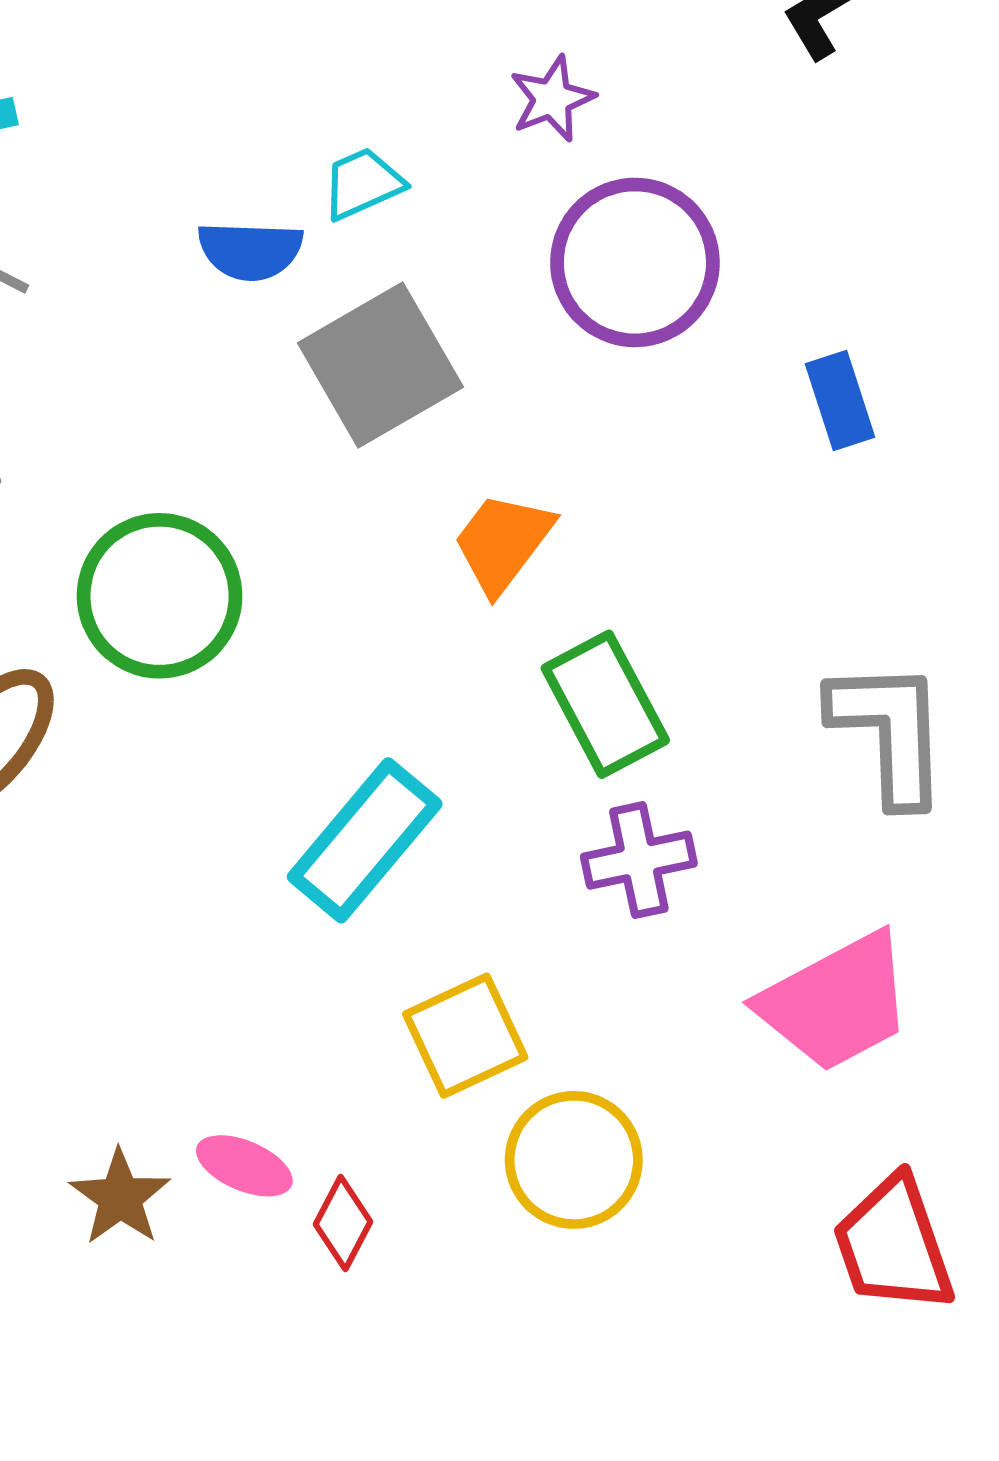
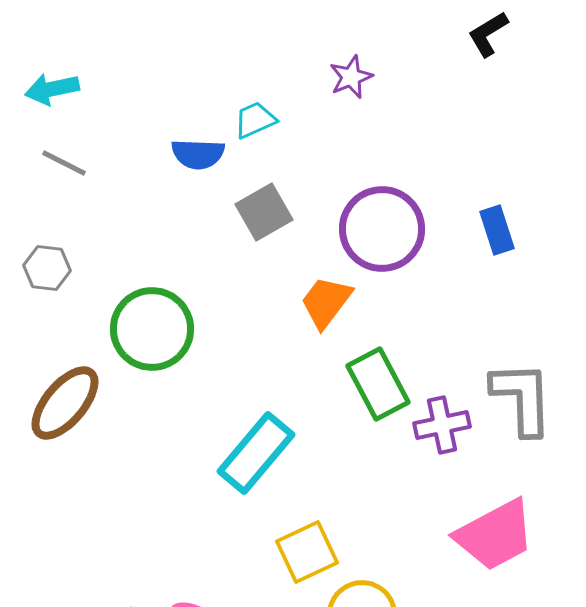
purple circle: (635, 262) -> (382, 229), moved
gray square: (380, 365) -> (264, 212), size x0.7
purple cross: (639, 860) -> (442, 425), moved

